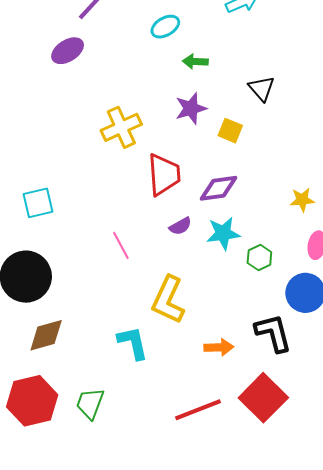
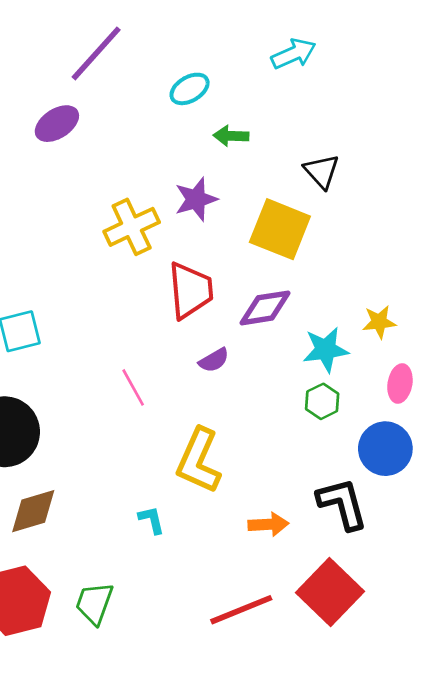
purple star: (191, 108) -> (196, 199), moved
yellow square: (230, 131) -> (280, 229), size x1.8
cyan star: (223, 233) -> (326, 350), moved
cyan L-shape: (133, 343) -> (151, 520), size x0.6

